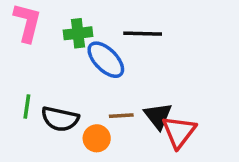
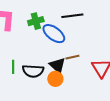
brown line: (121, 116) -> (72, 57), moved
black triangle: (158, 116) -> (57, 65), moved

